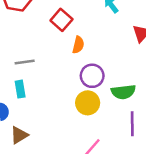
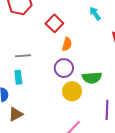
purple circle: (92, 76) -> (64, 68), moved
green semicircle: (123, 92) -> (92, 78), moved

